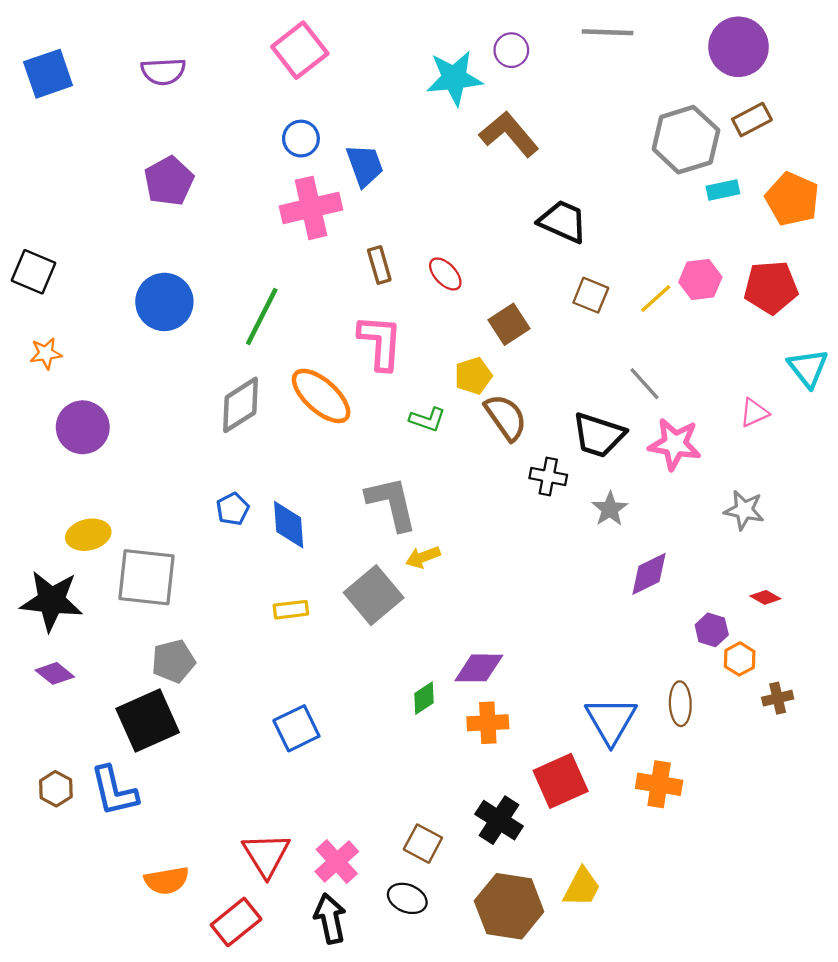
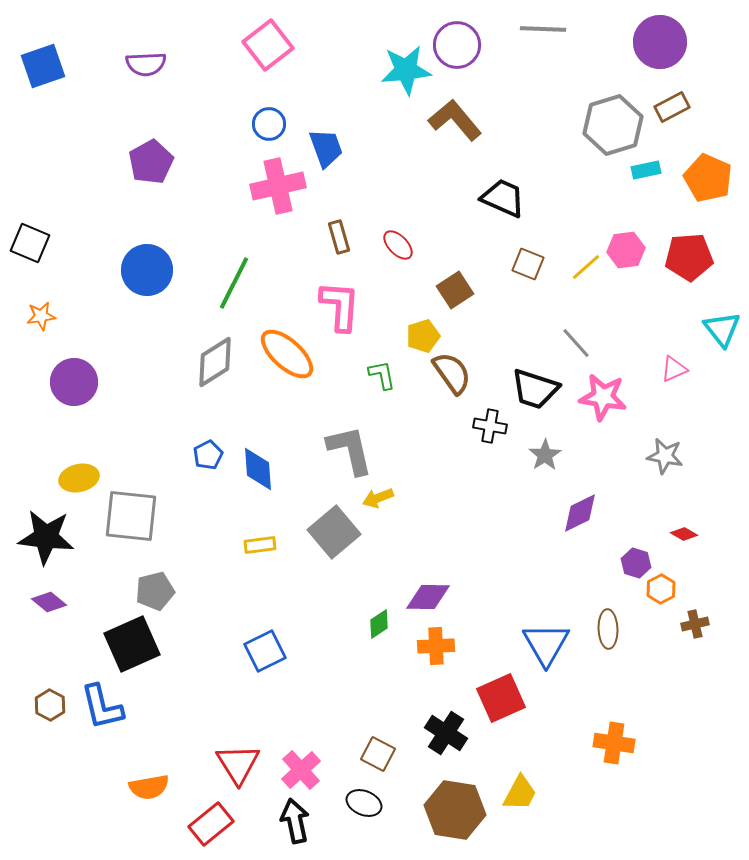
purple circle: (511, 50) -> (457, 45), size x1.5
green L-shape: (427, 419) -> (382, 375), turned -120
orange cross: (659, 784) -> (614, 743), moved

